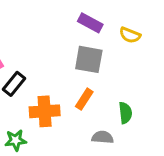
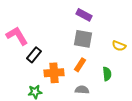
yellow semicircle: (130, 35) -> (119, 46), moved
gray semicircle: (103, 137) -> (82, 90), moved

